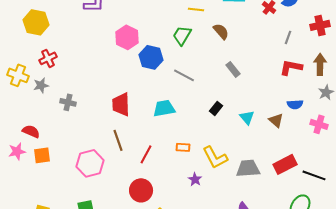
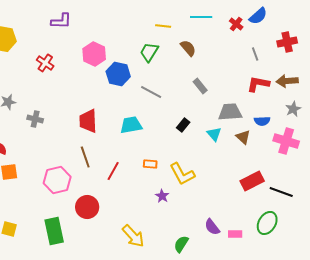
gray line: (288, 37) -> (255, 54), turned -40
red cross: (48, 58) -> (45, 63), moved, turned -30
brown arrow: (320, 64) -> (287, 81), turned -95
pink cross: (319, 124) -> (286, 141), size x1.4
gray trapezoid: (248, 168) -> (230, 112), moved
red circle: (141, 190) -> (87, 207), moved

